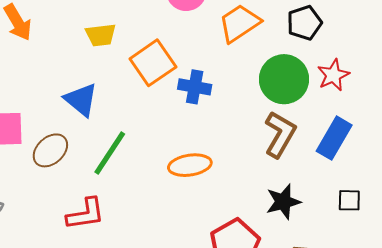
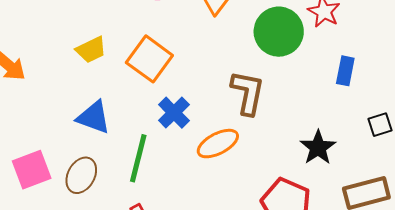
blue cross: (195, 87) -> (174, 113), moved, turned -36
brown L-shape: (280, 134) -> (248, 93), moved
blue rectangle: (334, 138) -> (345, 71), size x0.7

